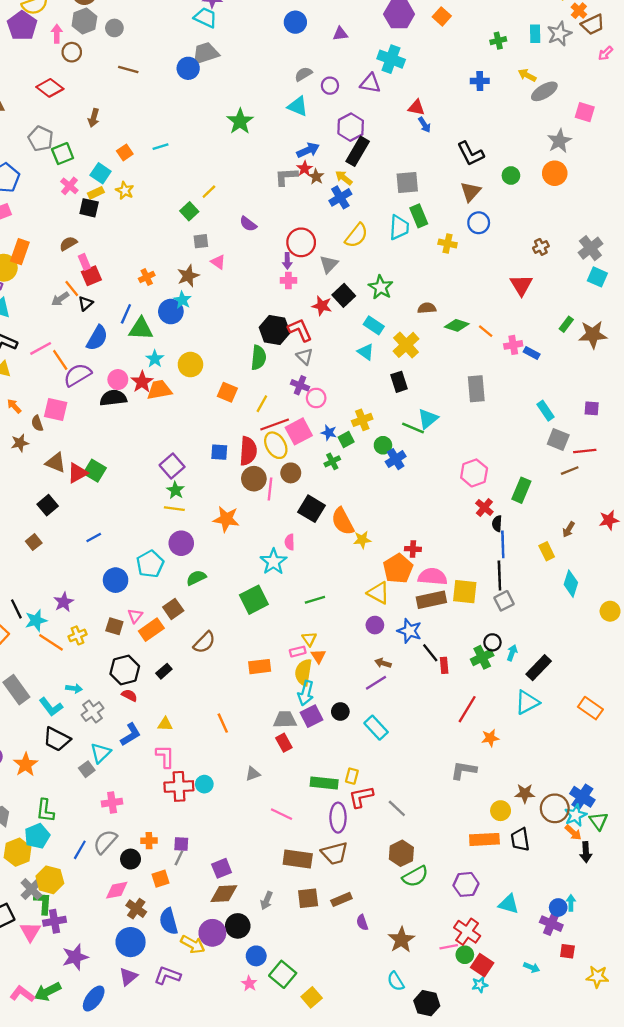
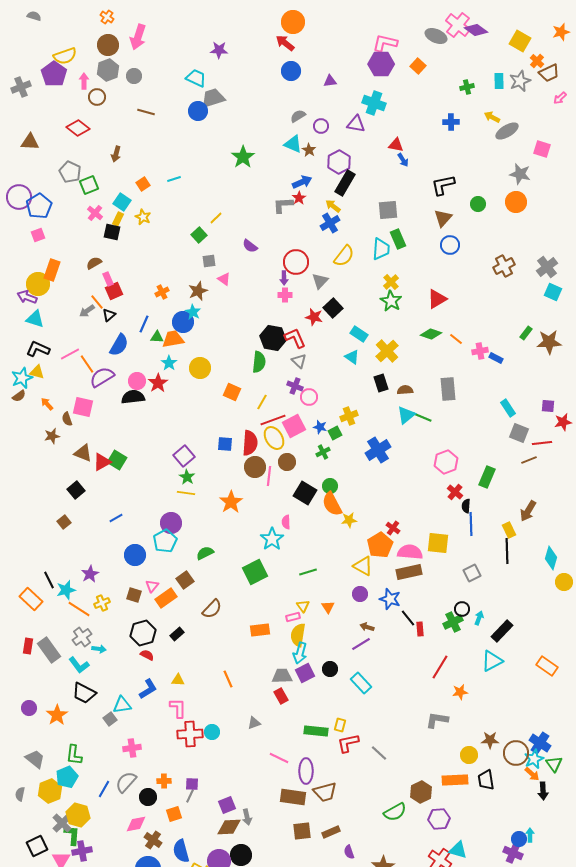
cyan trapezoid: (205, 18) -> (196, 78), moved
gray star: (559, 141) -> (520, 174), turned -30
black L-shape: (471, 154) -> (443, 185), turned 105
brown star: (316, 177) -> (309, 150), moved
yellow rectangle: (96, 193) -> (118, 219), turned -40
yellow cross: (448, 244) -> (391, 282), moved, turned 35
brown cross: (541, 247) -> (504, 266), size x1.5
red triangle: (521, 285) -> (437, 299), moved, turned 30
green star: (381, 287) -> (391, 301), moved
brown semicircle: (427, 308) -> (405, 390), moved
green triangle: (141, 329) -> (157, 337), size x0.6
orange trapezoid: (159, 390) -> (173, 339), moved
green line: (413, 428) -> (422, 417), moved
green circle: (383, 445) -> (330, 486), moved
blue cross: (396, 459) -> (378, 450), size x1.4
orange star: (226, 519) -> (231, 502), turned 30
red star: (609, 520) -> (563, 422), moved
brown arrow: (569, 529) -> (528, 511), size x1.5
purple circle: (181, 543) -> (171, 523), moved
red cross: (413, 549) -> (393, 528), turned 32
black line: (499, 575) -> (507, 551), moved
cyan diamond: (571, 584) -> (551, 558), moved
yellow square: (465, 592) -> (438, 543), moved
orange triangle: (318, 656) -> (328, 607), moved
gray cross: (92, 712) -> (82, 637), moved
cyan triangle: (101, 753) -> (122, 705), turned 36
purple ellipse: (338, 818) -> (306, 771), moved
brown hexagon: (401, 853) -> (421, 792), moved
gray arrow: (267, 901) -> (247, 817), moved, turned -35
cyan triangle: (509, 904) -> (458, 850), moved

